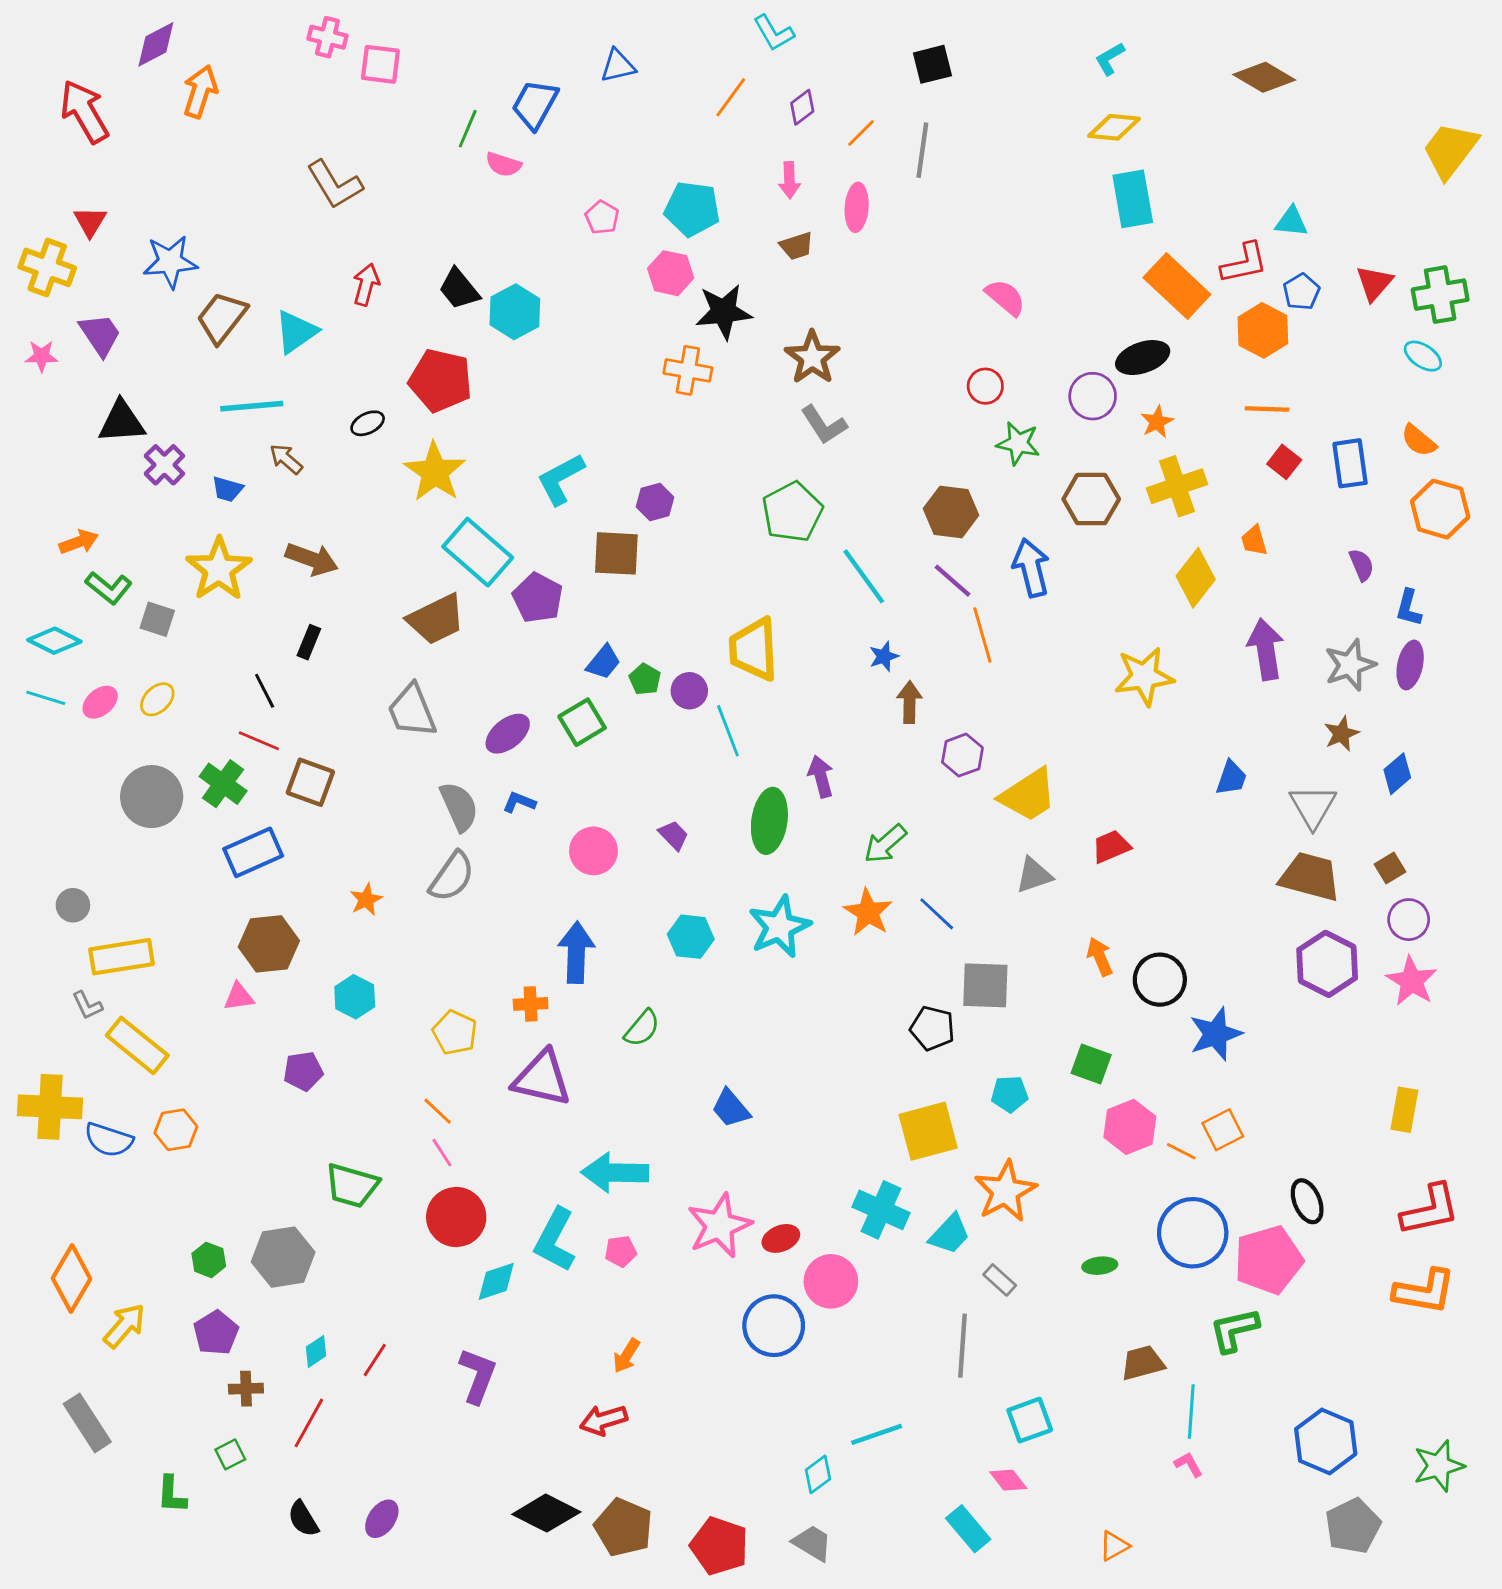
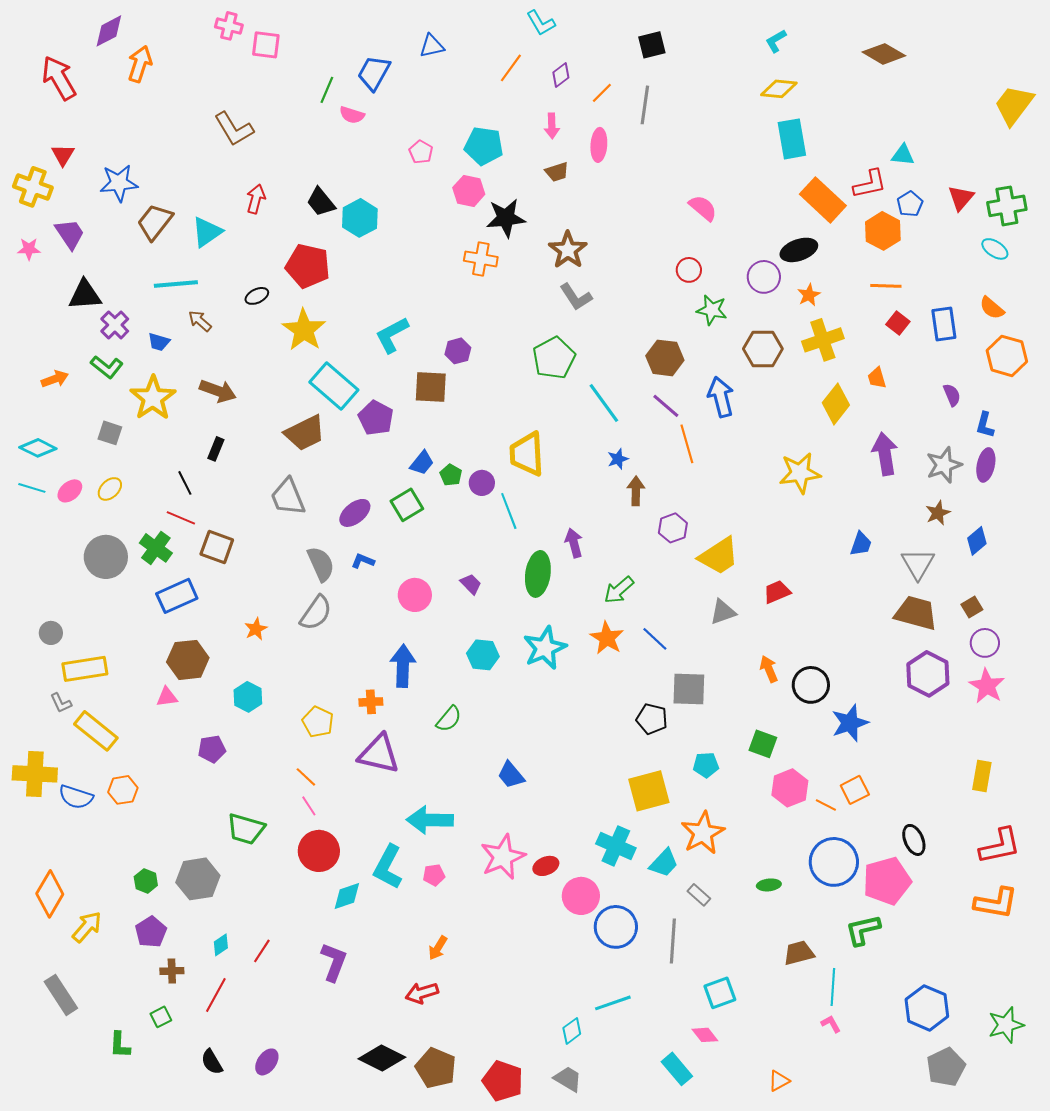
green L-shape: (109, 588) -> (107, 367), moved
blue circle: (774, 1326) -> (616, 927), moved

